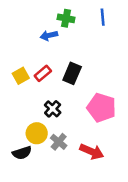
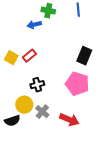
black rectangle: (72, 73) -> (84, 56), moved
yellow square: (21, 76) -> (11, 58), turned -32
black cross: (53, 109) -> (37, 85), turned 32

